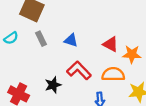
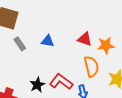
red L-shape: (79, 70) -> (61, 82), moved
orange semicircle: (113, 74) -> (91, 66), turned 85

